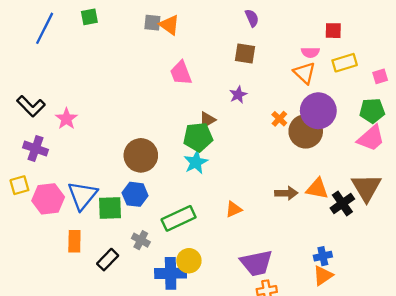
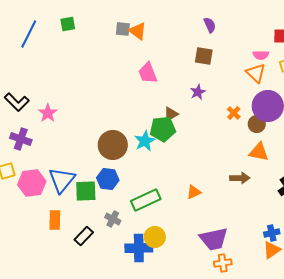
brown circle: (306, 131) -> (257, 124), size x0.6
cyan star: (196, 162) -> (145, 141), moved
orange triangle: (317, 189) -> (259, 152), moved

